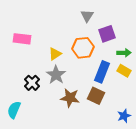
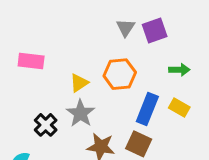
purple square: (107, 34) -> (155, 31), moved
green arrow: (124, 53) -> (179, 70), moved

